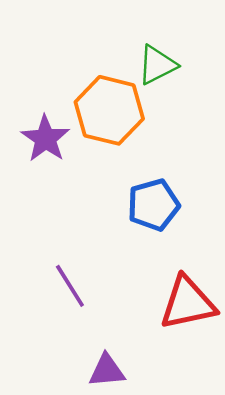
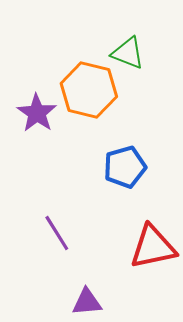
green triangle: (157, 65) -> (128, 53), turned 48

